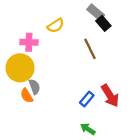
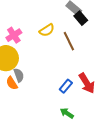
yellow semicircle: (56, 26) -> (47, 30), moved
pink cross: (29, 42) -> (14, 35), turned -35

